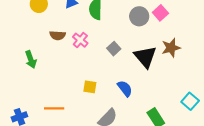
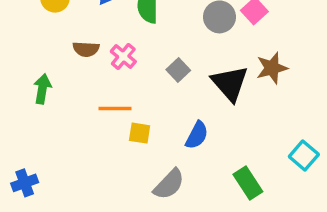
green arrow: (31, 59) -> (42, 89), turned -150
blue semicircle: (125, 88) -> (197, 135), turned 66
orange line: (54, 108) -> (115, 108), moved

